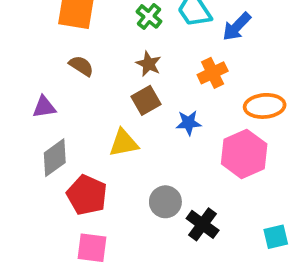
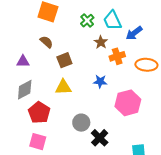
brown star: (149, 64) -> (101, 42), moved
brown square: (146, 100) -> (64, 60), moved
orange ellipse: (265, 106) -> (146, 65), moved

